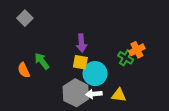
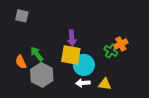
gray square: (25, 18) -> (22, 16), turned -32
yellow square: (80, 62) -> (71, 55), size x1.5
gray hexagon: (76, 93) -> (42, 75), moved

